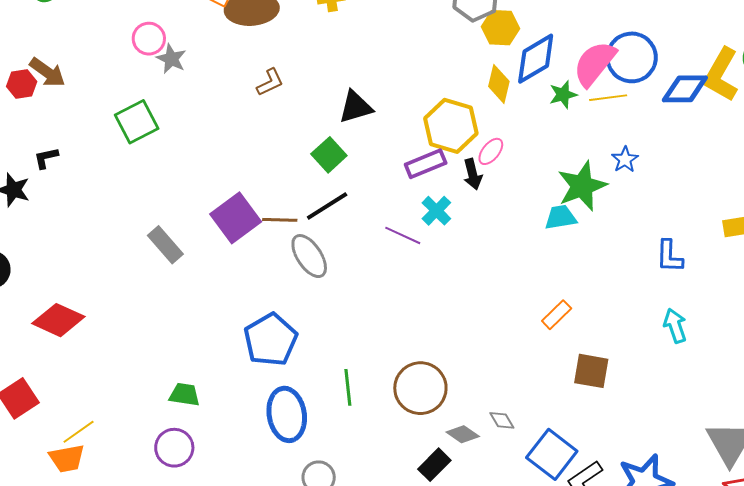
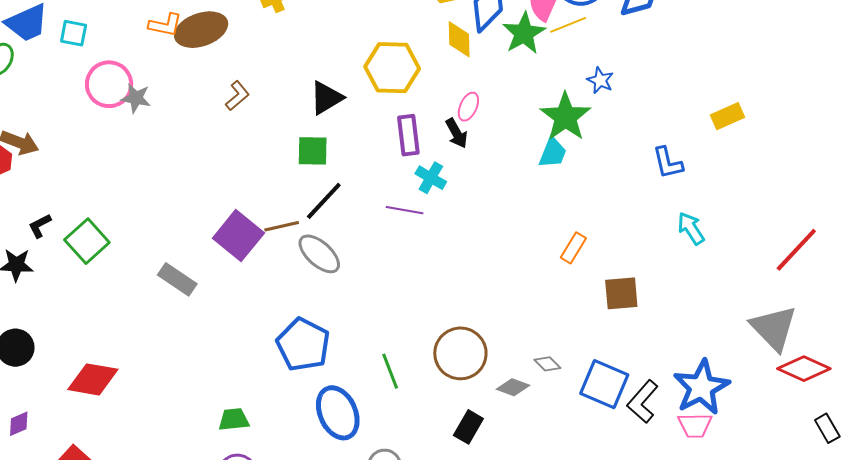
pink circle: (149, 39) -> (109, 84), size x1.4
green star: (563, 95) -> (524, 33), size x1.5
green square: (137, 122) -> (87, 241), moved
yellow hexagon: (451, 126) -> (392, 68), moved
green square: (329, 155) -> (313, 151), turned -32
purple rectangle: (426, 164) -> (408, 135), turned -60
cyan trapezoid: (561, 217) -> (553, 153), turned 136
black rectangle: (434, 465) -> (468, 427), moved

